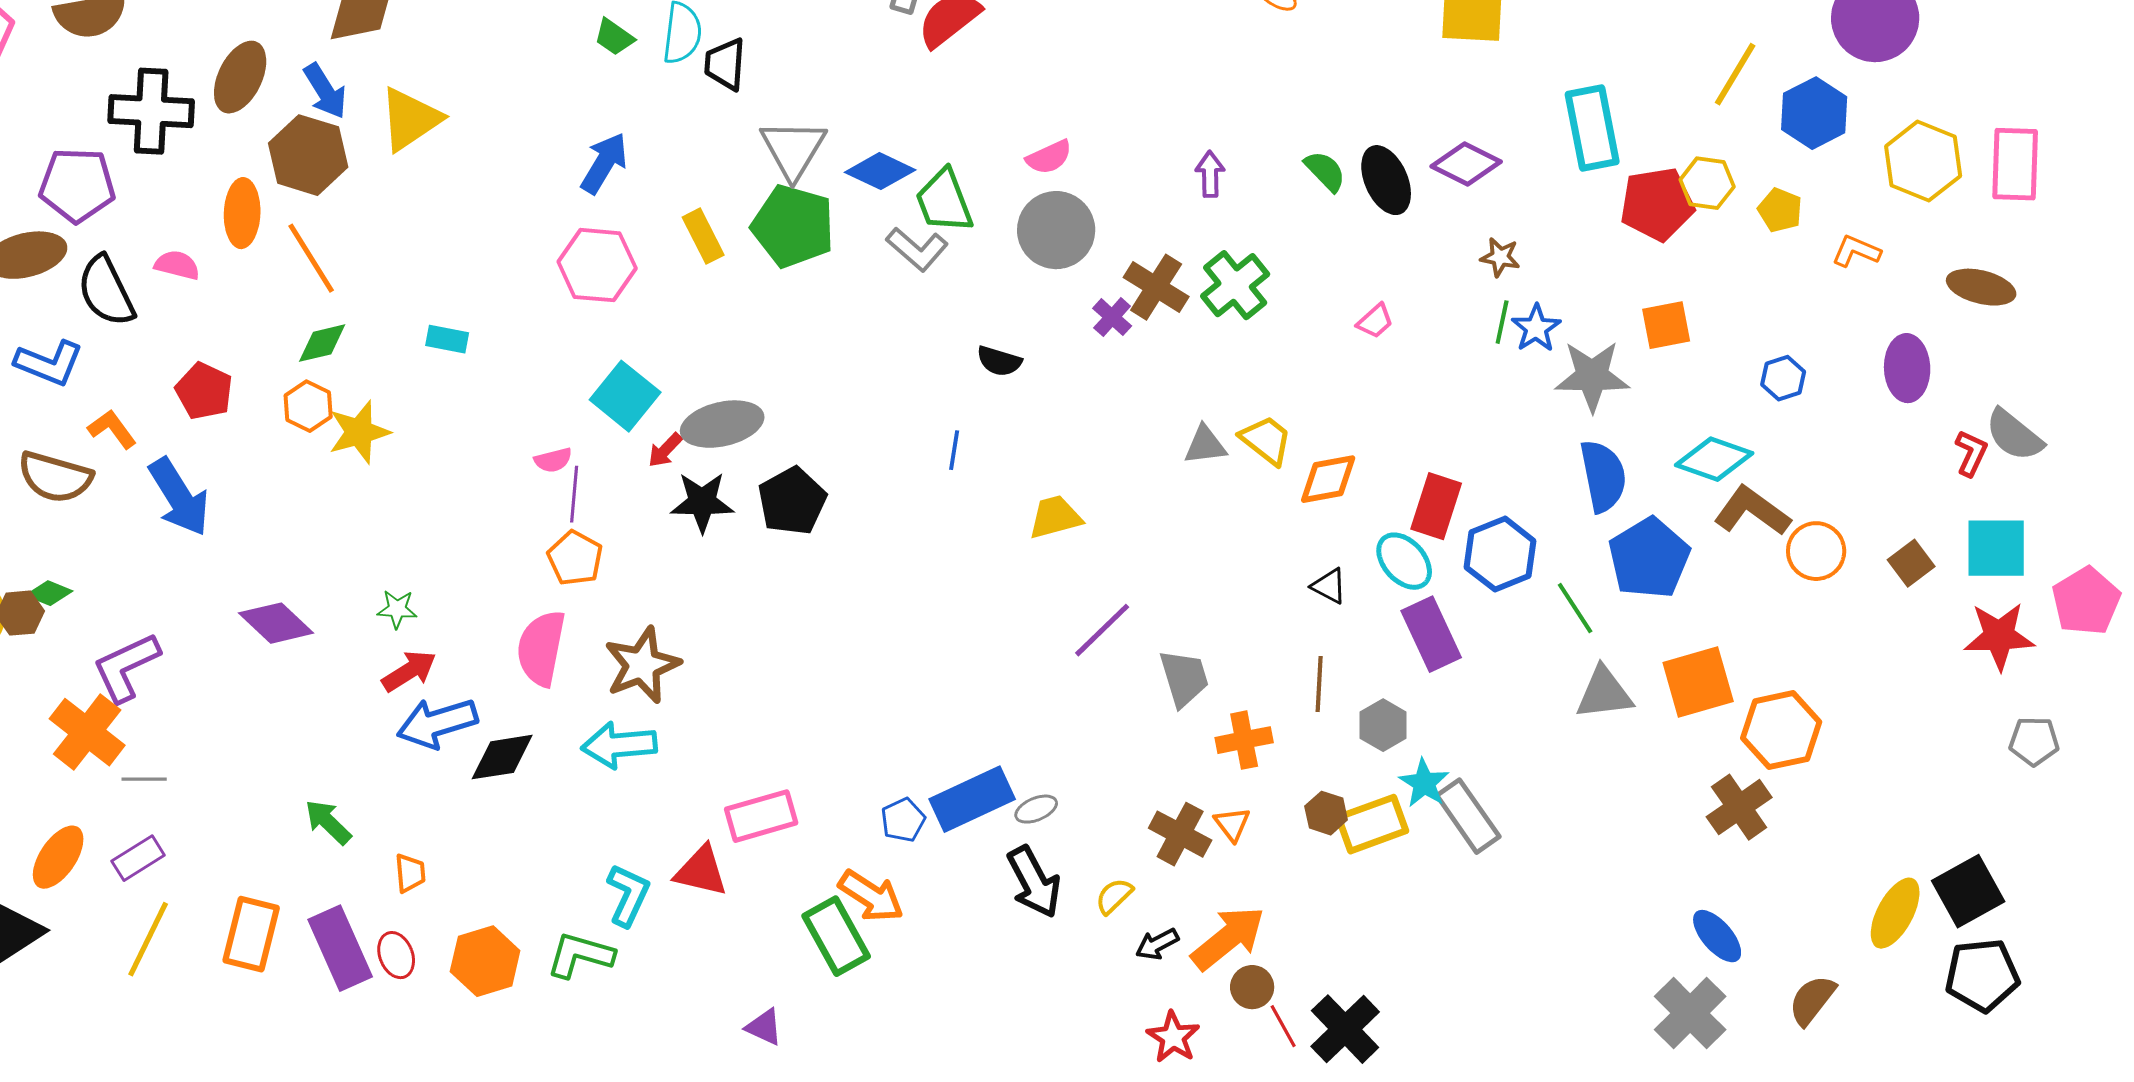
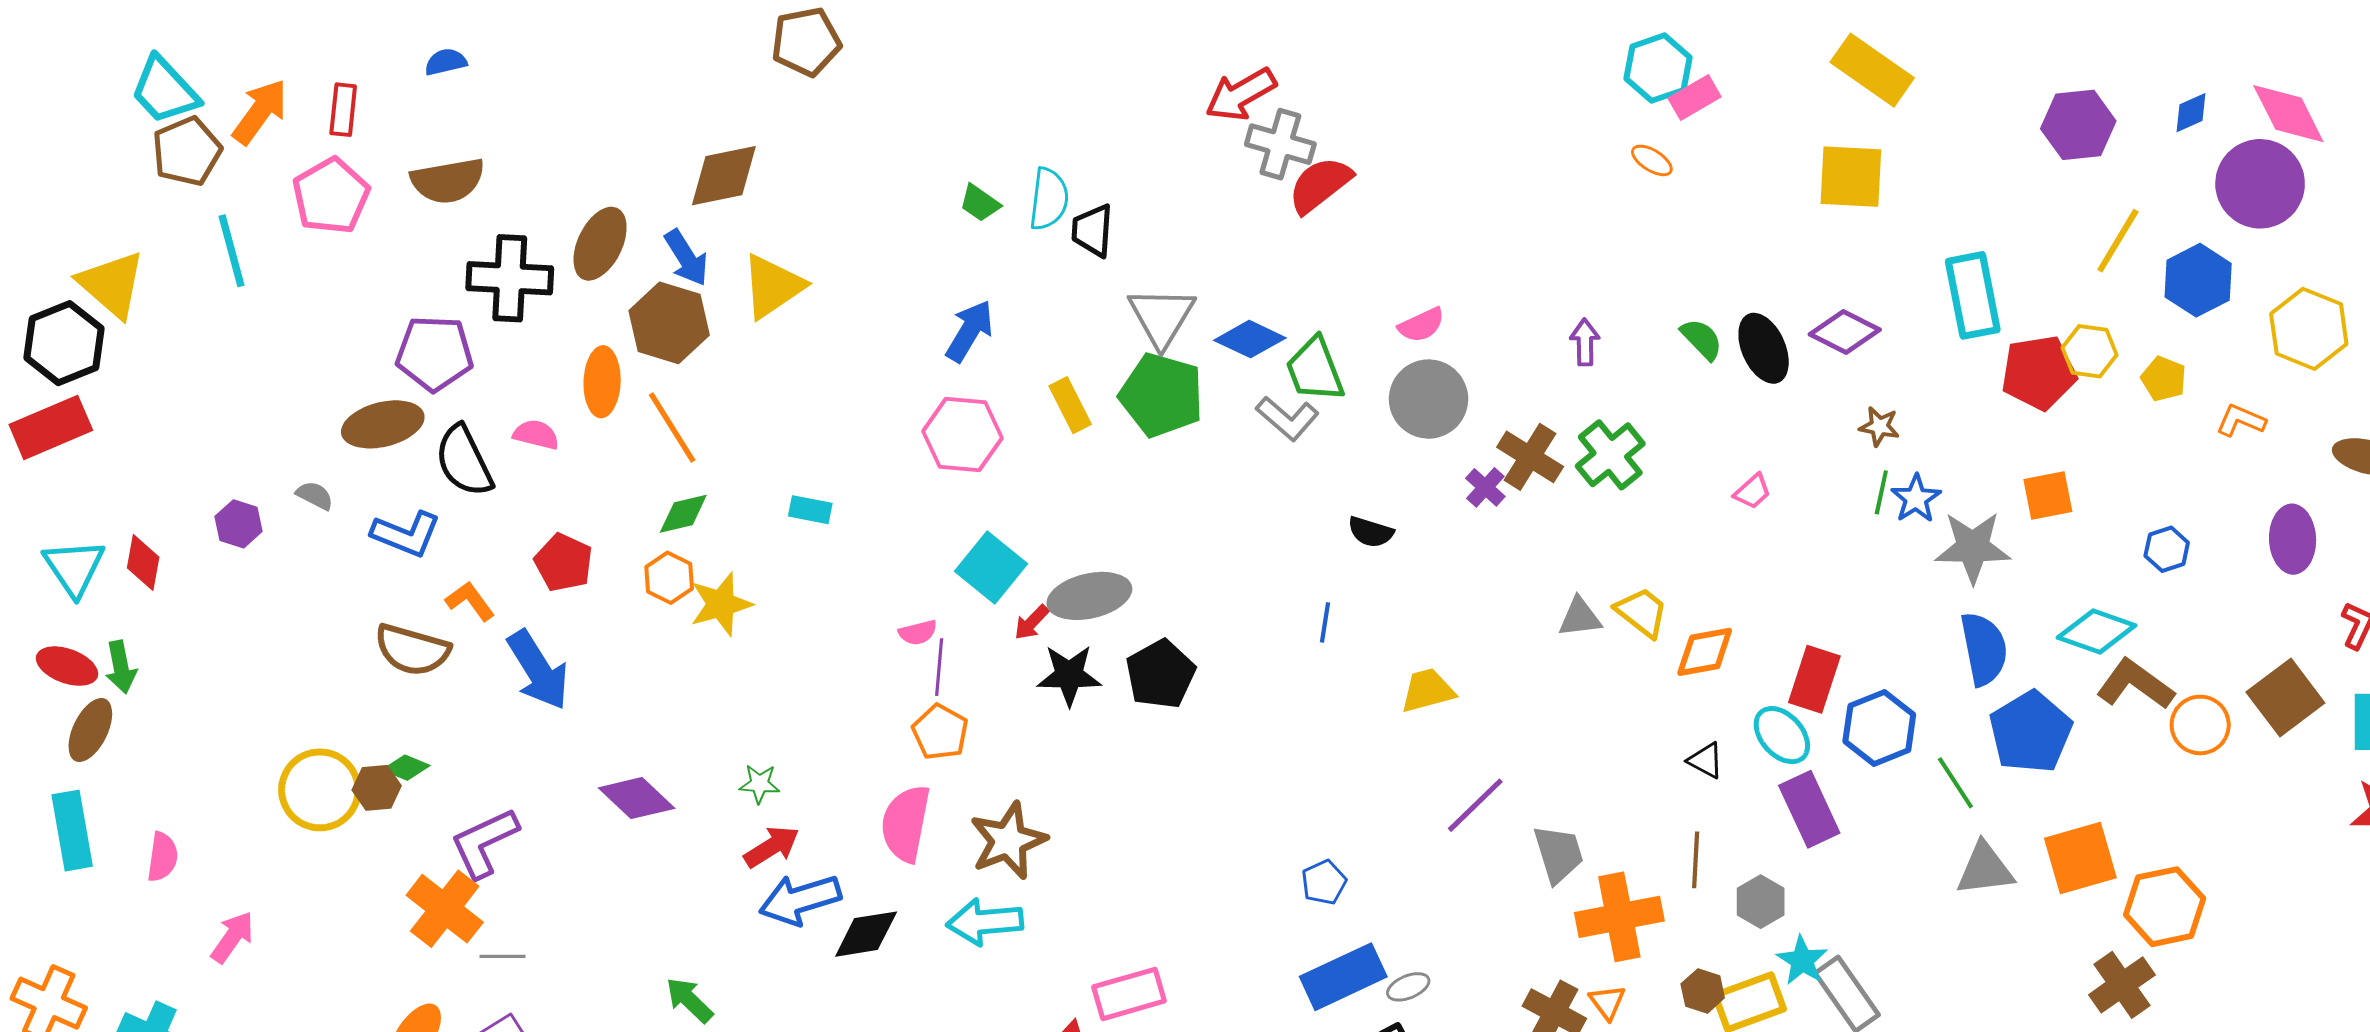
brown square: (1911, 563) -> (2285, 698), moved, size x1.6
orange cross: (1244, 740) -> (1619, 917), size x1.5
blue pentagon: (903, 820) -> (1324, 882), moved

